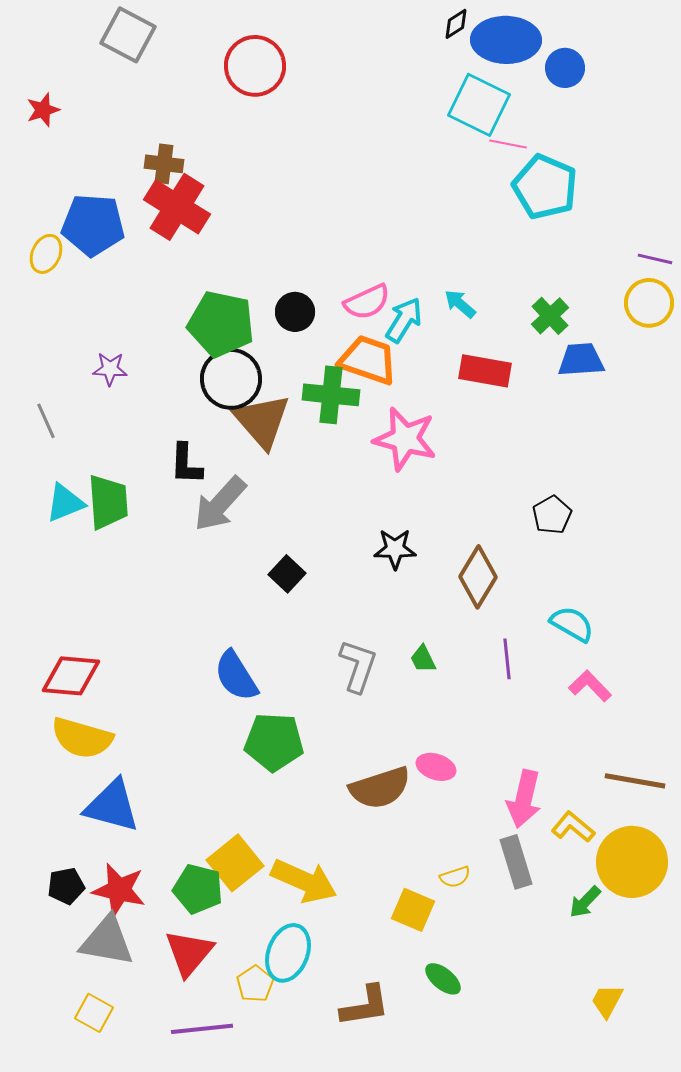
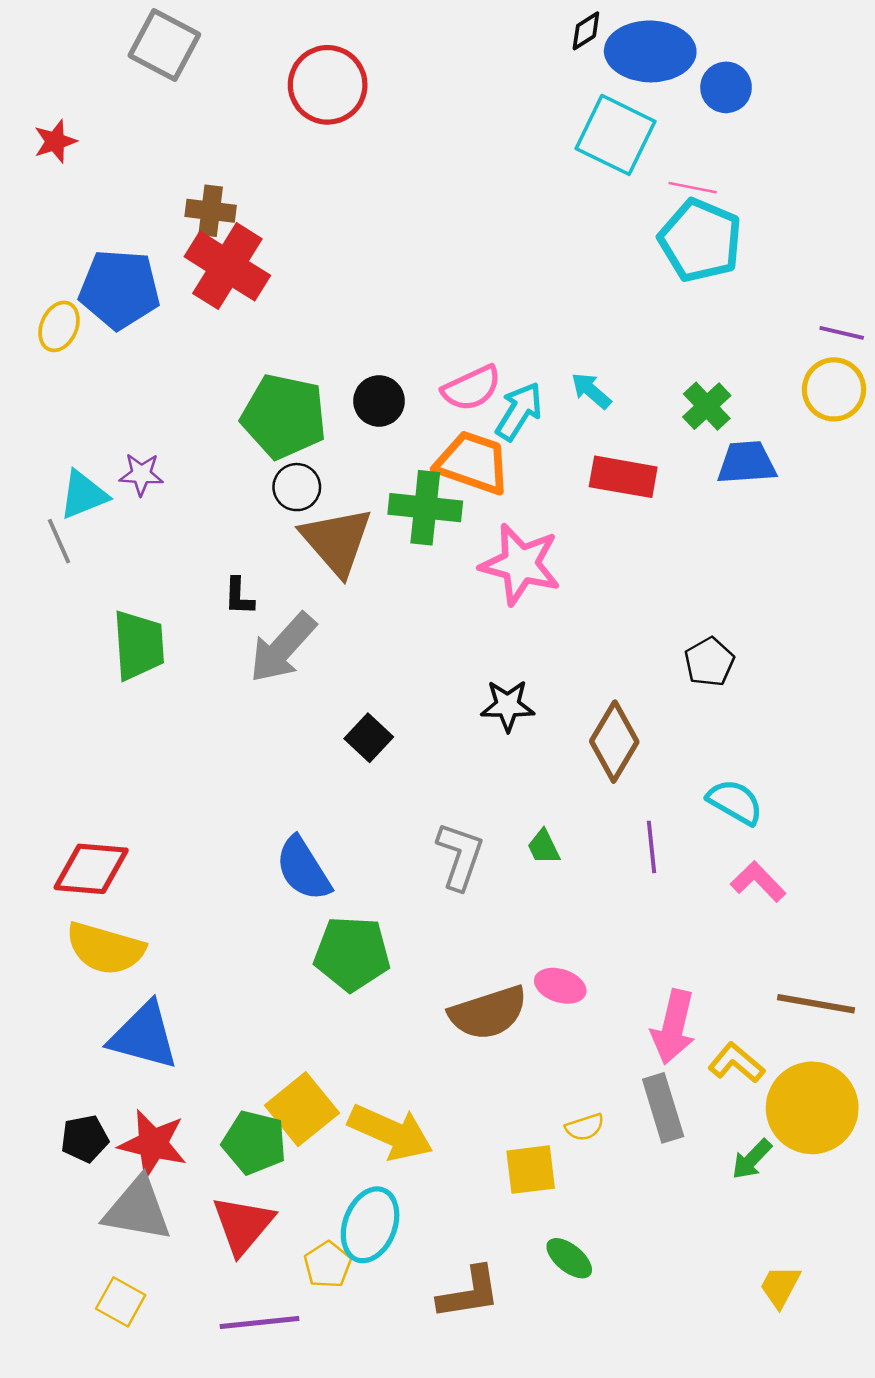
pink line: (508, 144) -> (693, 188), moved
black circle: (231, 379) -> (297, 487), size x0.6
black L-shape: (186, 464) -> (239, 596), size x0.7
cyan triangle: (65, 503) -> (83, 495), moved
yellow square: (413, 910) -> (531, 1170), turned -30

